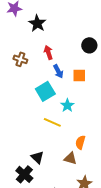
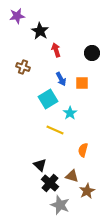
red arrow: (48, 52) -> (56, 50), moved
brown triangle: (70, 158) -> (72, 176), moved
black cross: (24, 174) -> (50, 183), moved

